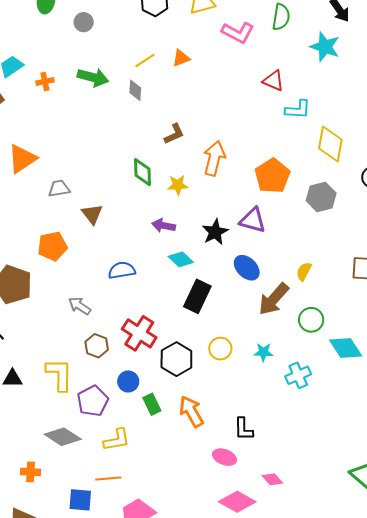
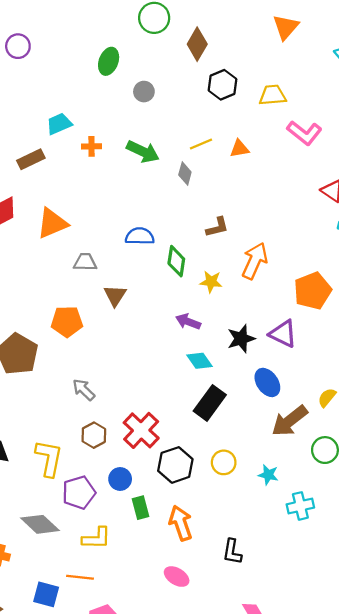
blue semicircle: (122, 270) -> (140, 236), moved
pink ellipse: (224, 457) -> (177, 577), moved

